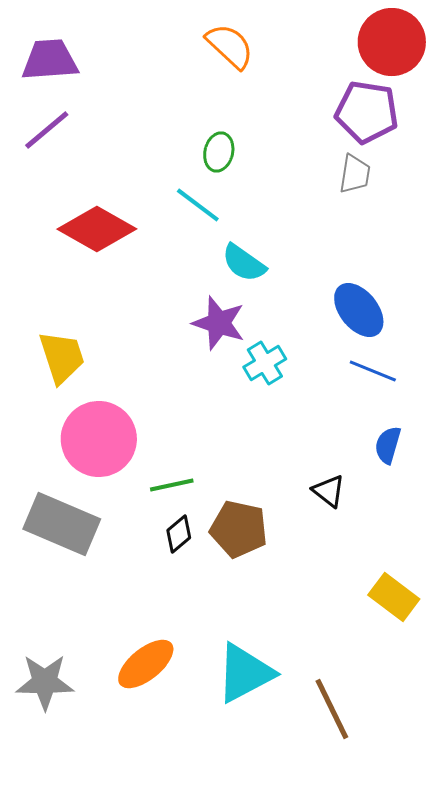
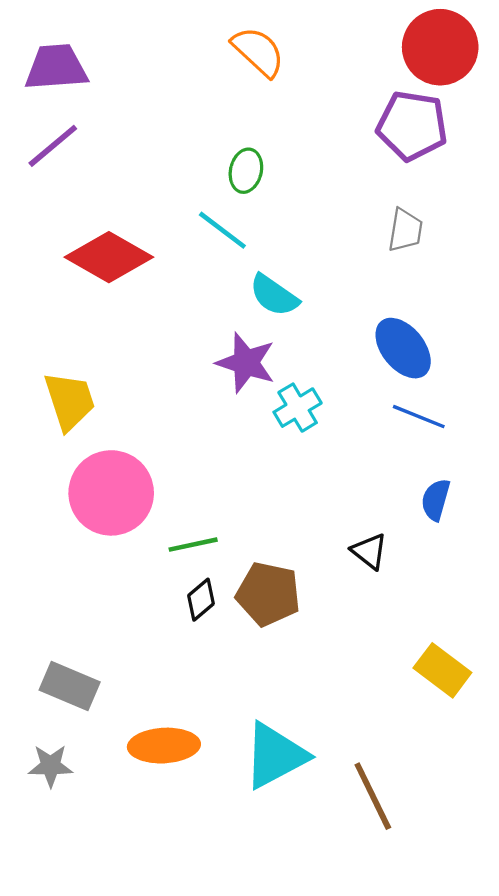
gray trapezoid: (355, 174) -> (405, 230), moved
gray rectangle: (62, 524) -> (70, 686), moved, size x0.7
orange ellipse: (146, 664) -> (164, 746), turned 36
gray star: (45, 682) -> (51, 766), size x0.7

